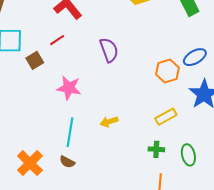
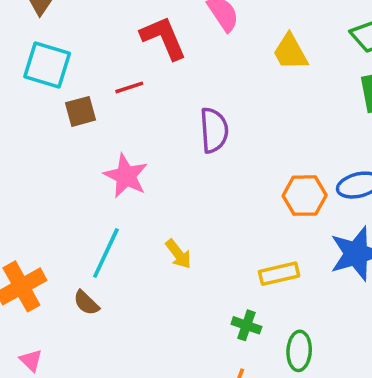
yellow arrow: (109, 122) -> (178, 254), turned -126

